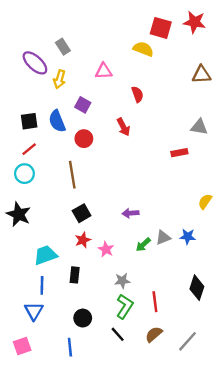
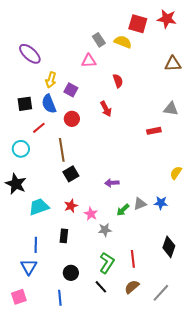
gray rectangle: (63, 47) -> (99, 40), moved
yellow arrow: (59, 79) -> (51, 80), moved
red line: (29, 149) -> (39, 128), moved
black square: (82, 213) -> (71, 174), moved
cyan trapezoid: (45, 255) -> (39, 207), moved
gray star: (122, 281) -> (105, 230), moved

